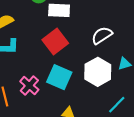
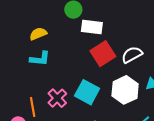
red square: (55, 42) -> (103, 54), moved

